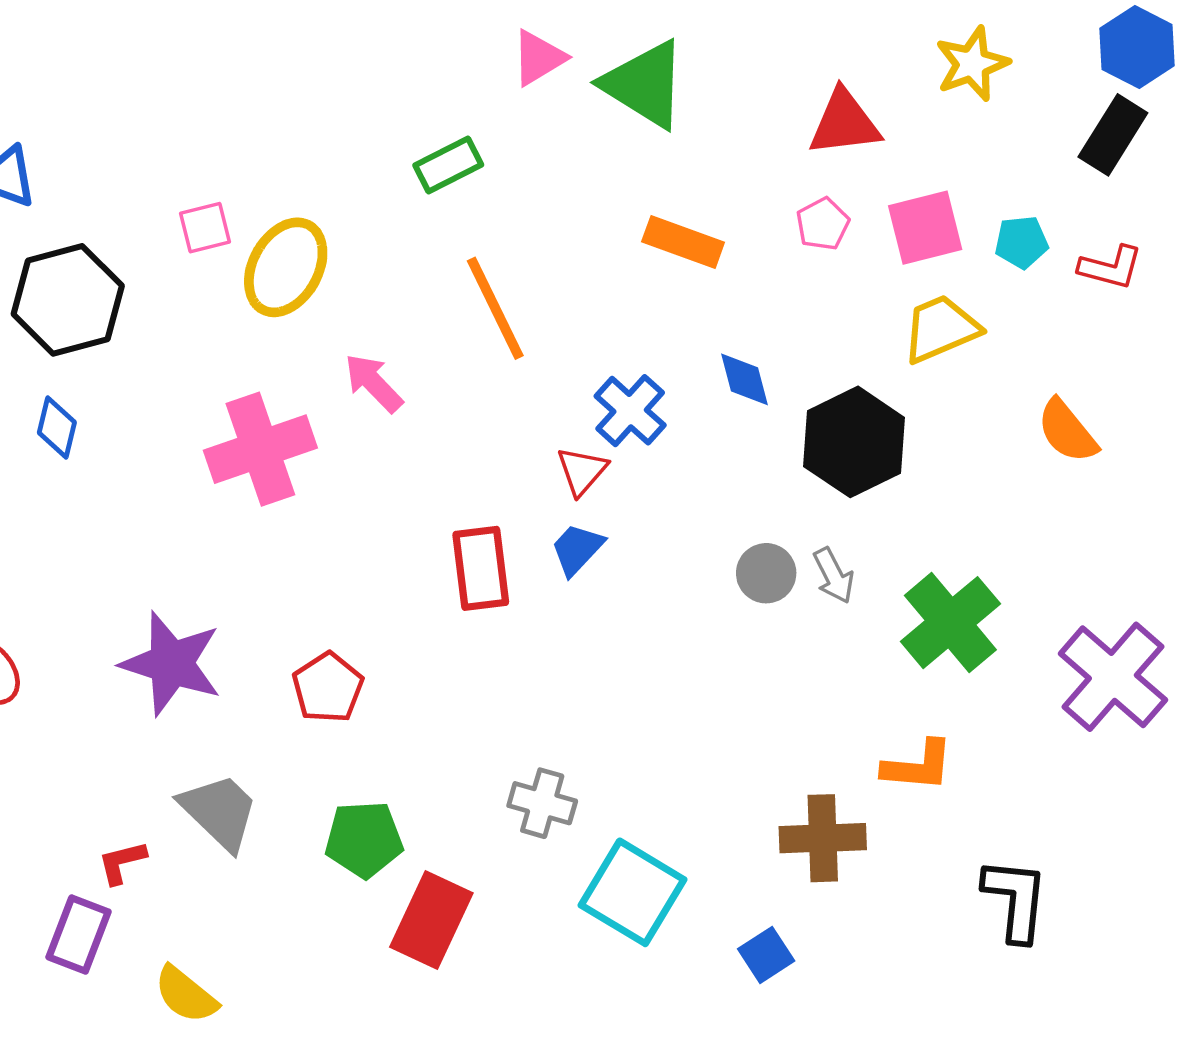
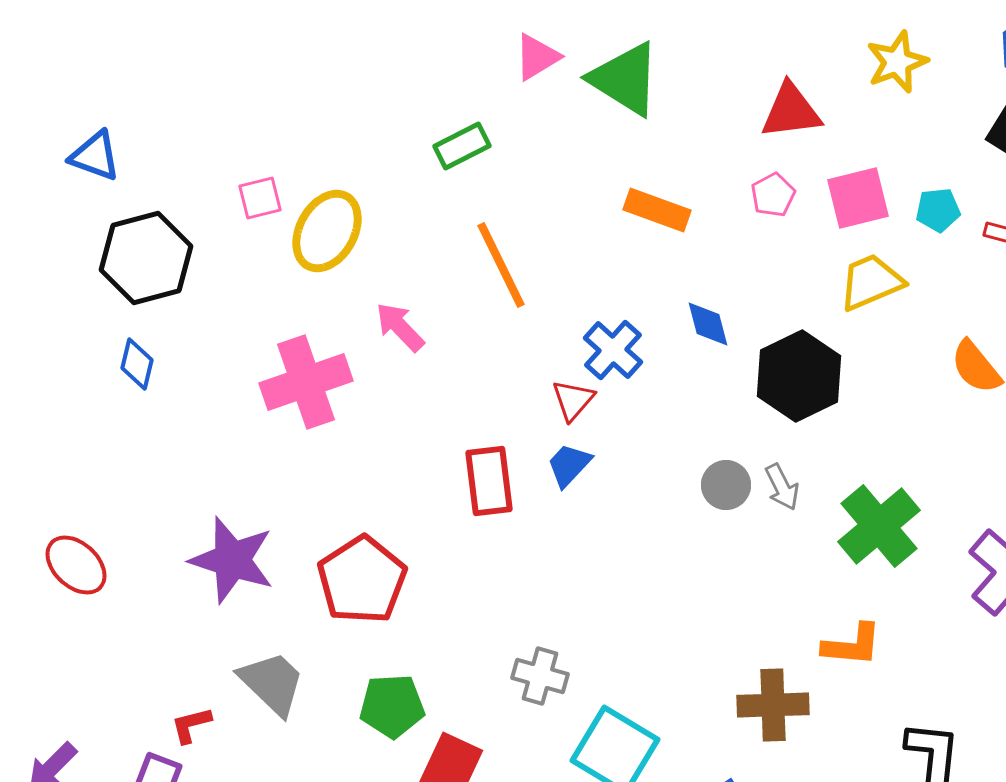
red pentagon: (328, 688) -> (362, 580), size x1.5

